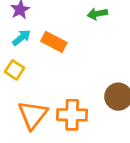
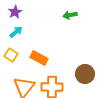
orange rectangle: (54, 42) -> (39, 58), moved

